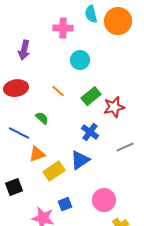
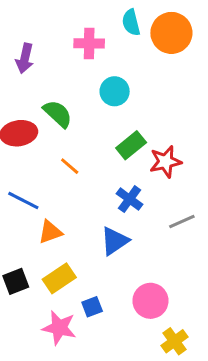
purple arrow: (24, 50) -> (25, 58), moved
orange line: (58, 91) -> (70, 166), moved
green semicircle: (42, 118) -> (58, 114), moved, size x1.5
yellow rectangle: (54, 171) -> (59, 278), moved

